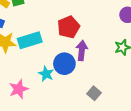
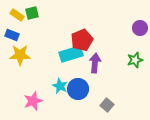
cyan rectangle: (30, 40) -> (71, 54), moved
blue circle: (64, 64) -> (78, 89), moved

